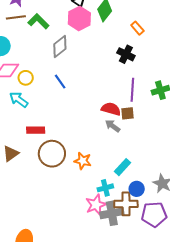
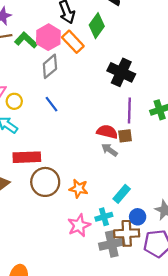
pink hexagon: (79, 18) -> (48, 37), moved
orange rectangle: (137, 28) -> (73, 42), moved, size x1.5
black cross: (126, 54) -> (121, 72), size x1.4
red rectangle: (36, 130) -> (27, 157), size x1.4
pink star: (96, 205) -> (79, 225), moved

